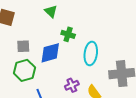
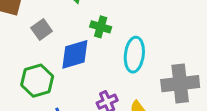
gray square: (23, 46) -> (42, 30), moved, turned -32

